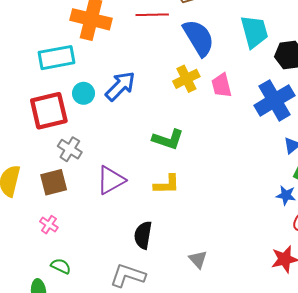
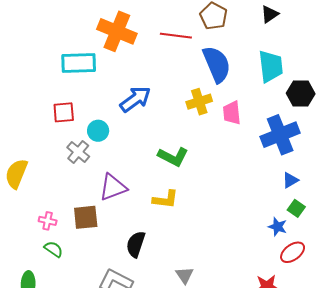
cyan circle: (84, 93) -> (98, 131), moved
red square: (49, 111) -> (64, 112), size x0.6
brown square: (54, 182) -> (86, 217), moved
pink cross: (49, 225) -> (48, 221), turned -30
green semicircle: (61, 266) -> (53, 249), moved

